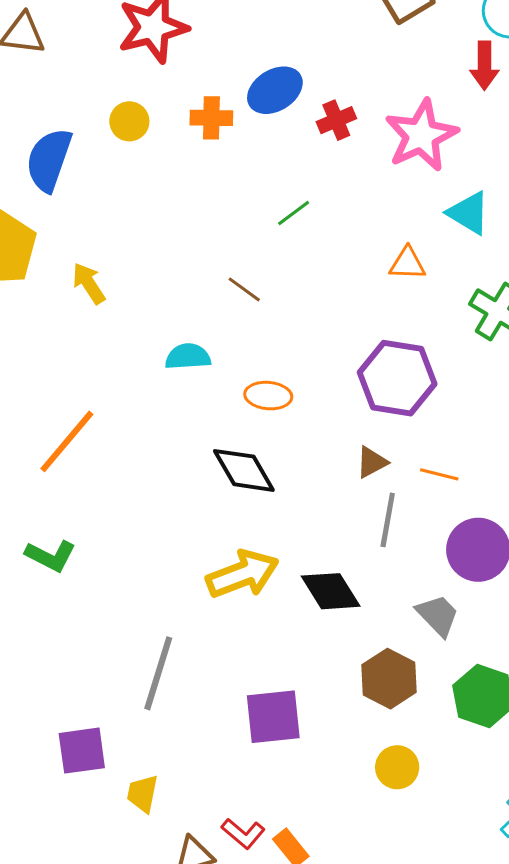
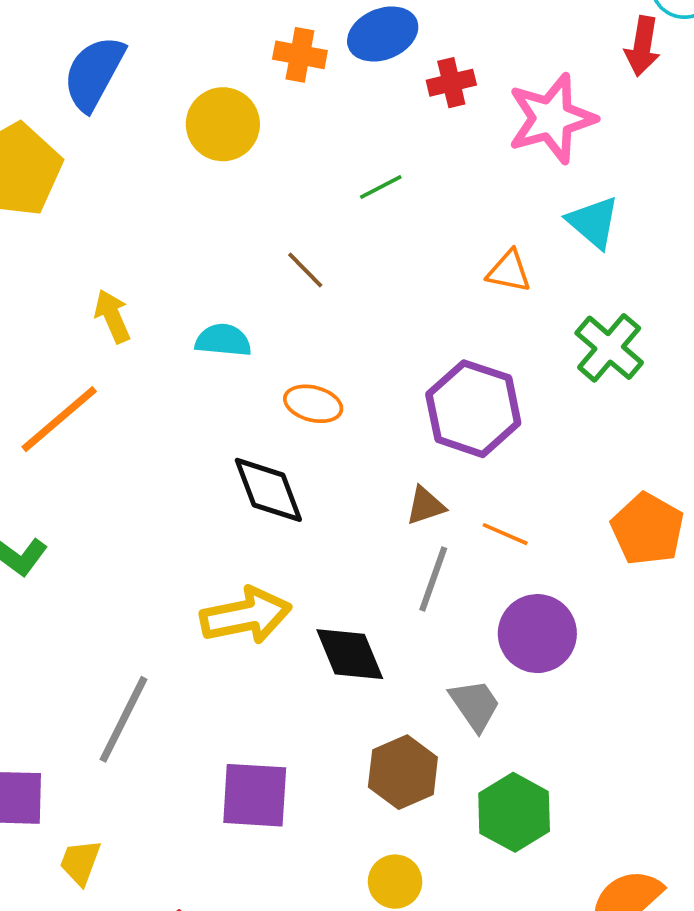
yellow circle: (129, 121) -> (223, 124), moved, size x1.5
yellow arrow: (89, 283) -> (112, 316), moved

